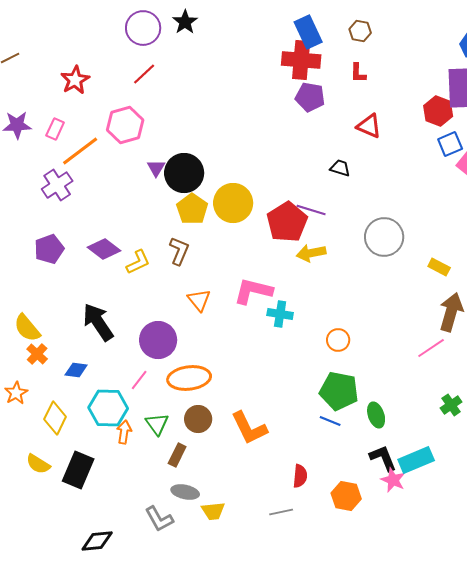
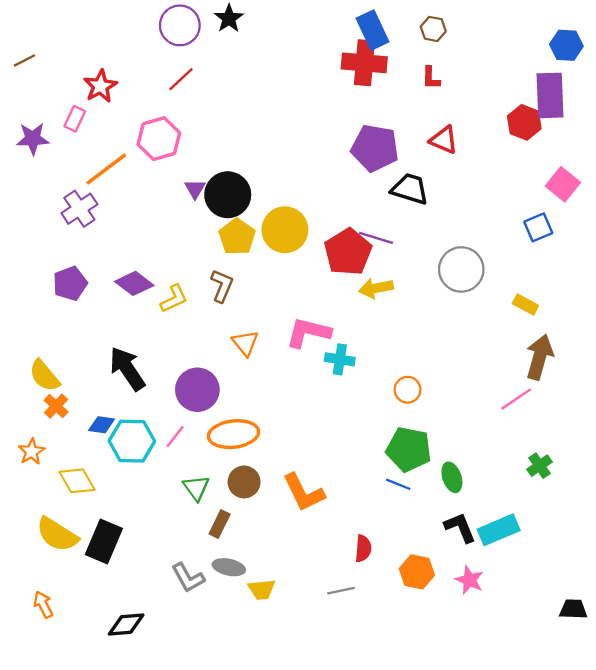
purple pentagon: (310, 97) -> (375, 148), moved, size x1.4
pink rectangle: (55, 129) -> (75, 119), moved
blue square: (450, 144) -> (538, 227), moved
black trapezoid: (340, 168) -> (410, 189), size x1.6
cyan hexagon: (108, 408) -> (132, 441), moved
yellow diamond: (55, 418) -> (77, 481), turned -56
orange arrow: (124, 432) -> (43, 605), moved, turned -35
yellow semicircle: (38, 464) -> (57, 535), size x1.5
pink star: (393, 480) -> (469, 580), moved
gray L-shape: (159, 519) -> (188, 578), moved

